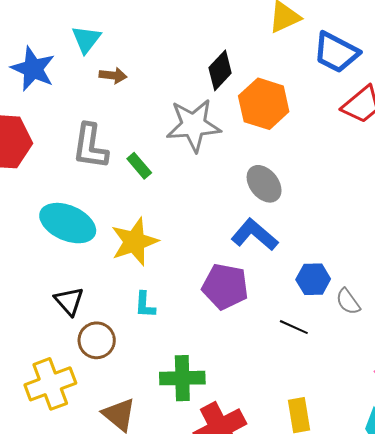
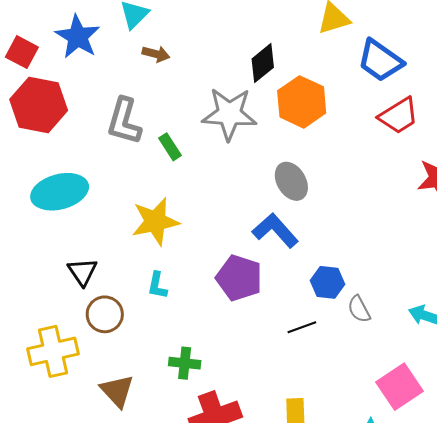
cyan ellipse: (68, 223) -> (60, 192), moved, turned -46
black line: (294, 327) -> (302, 327), turned -52
green cross: (182, 378) -> (185, 363), size x0.7

